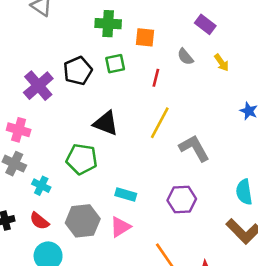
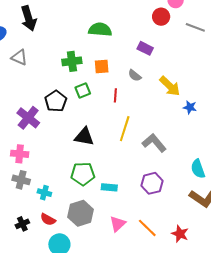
yellow arrow: (222, 63) -> (170, 86), moved, size x1.6
green pentagon: (82, 159) -> (83, 174), moved
pink triangle: (120, 227) -> (118, 224), moved

